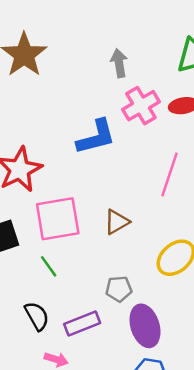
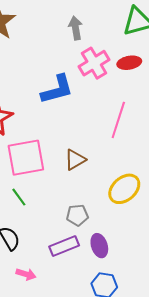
purple rectangle: (82, 324) -> (64, 246), moved
purple ellipse: (145, 326) -> (99, 246), size x0.7

